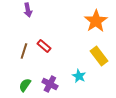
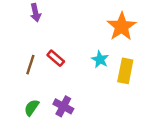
yellow rectangle: (99, 56) -> (125, 71), turned 48
cyan star: (79, 76) -> (100, 59), moved

